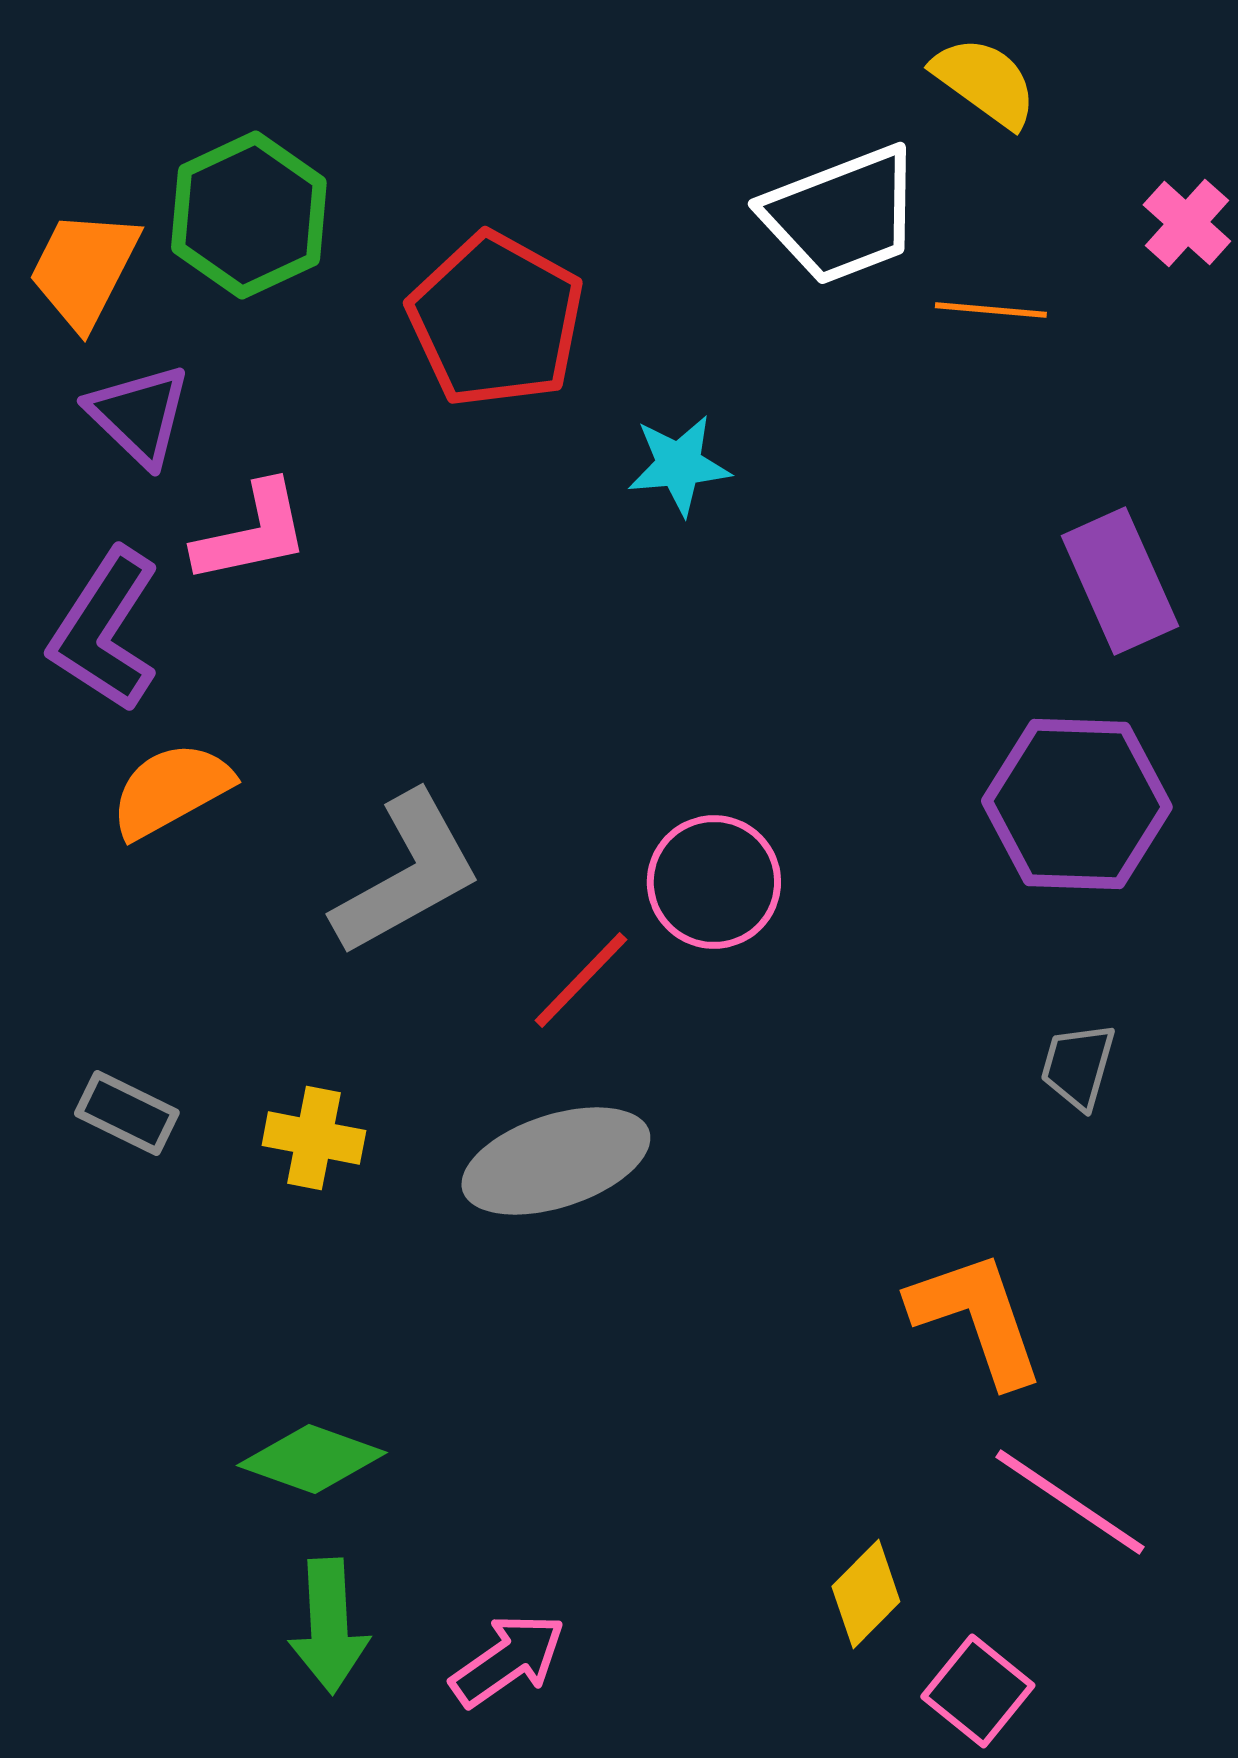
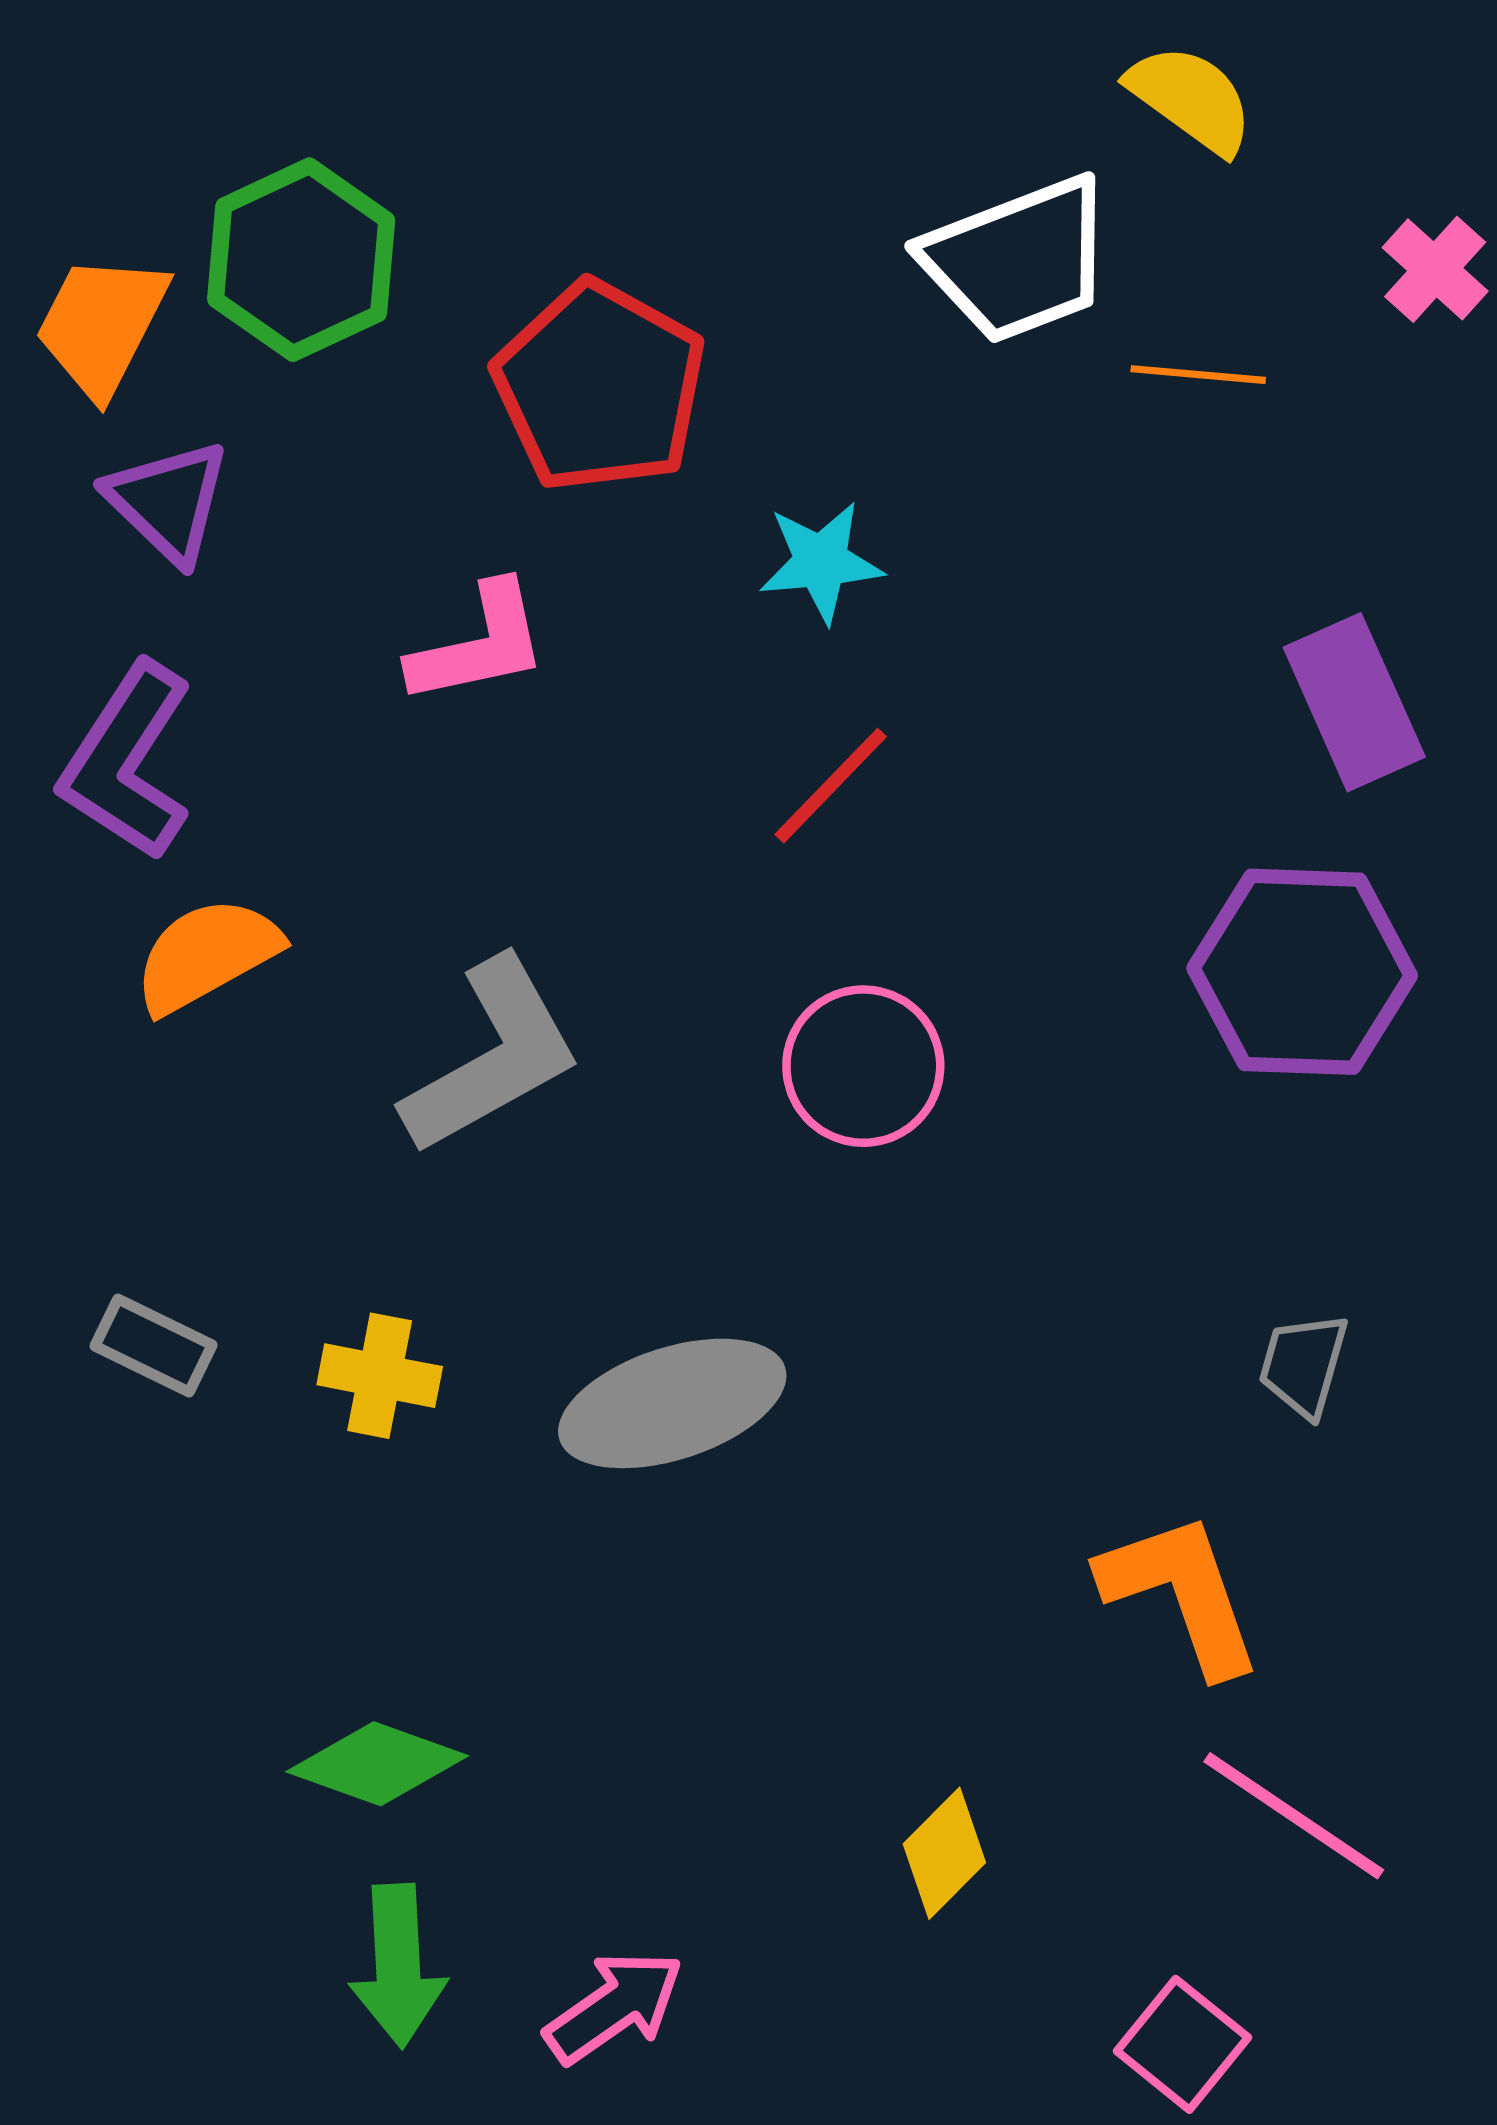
pink L-shape: (252, 533) -> (479, 644), moved
red line: (581, 980) -> (831, 786), moved
gray trapezoid: (1078, 1066) -> (1303, 1365), moved
yellow diamond: (866, 1594) -> (944, 1853), moved

